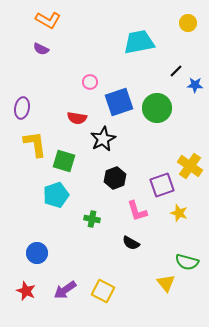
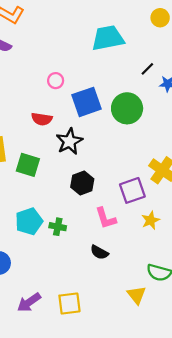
cyan pentagon: (56, 195) -> (29, 221), moved
yellow star: (179, 213) -> (150, 220), turned 30
yellow square: (103, 291) -> (69, 303), turned -35

